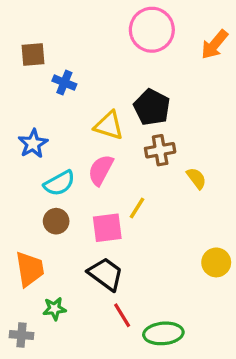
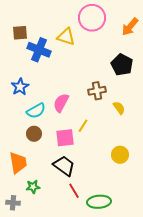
blue cross: (64, 83) -> (39, 50), size x1.6
black pentagon: (152, 107) -> (122, 65), moved
yellow triangle: (109, 125) -> (66, 37), moved
yellow circle: (216, 262) -> (120, 155), moved

